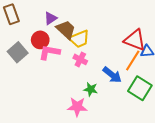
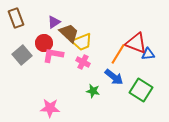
orange line: (133, 60) -> (118, 54), moved
pink star: (77, 107) -> (50, 108), moved

